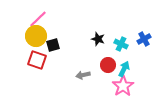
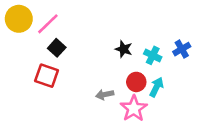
yellow circle: (36, 36) -> (19, 19), moved
black square: (53, 45) -> (57, 48), moved, turned -32
pink star: (123, 86) -> (134, 108), moved

